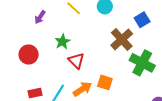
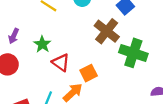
purple arrow: (40, 17) -> (14, 36), moved
orange square: (105, 82) -> (89, 73), moved, turned -35

